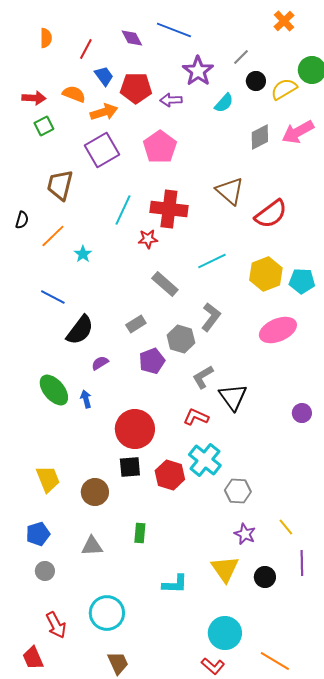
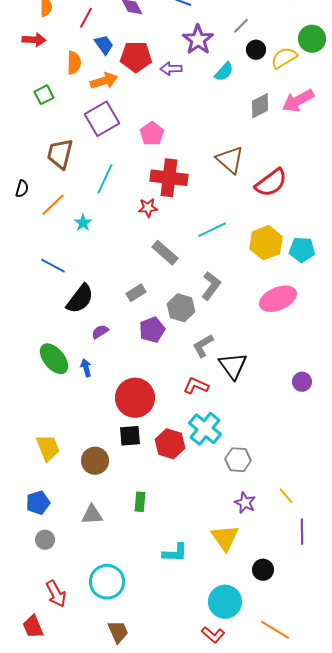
orange semicircle: (74, 94) -> (74, 63), turned 70
red arrow: (34, 98) -> (34, 40), moved
pink pentagon: (160, 147) -> (152, 134), moved, size x0.7
cyan line: (123, 210) -> (105, 179), moved
black circle: (265, 577) -> (263, 570), moved

